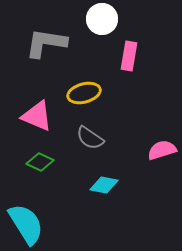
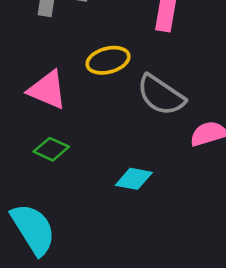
gray semicircle: (90, 138) -> (161, 95), moved, size x1.4

